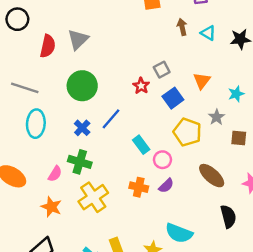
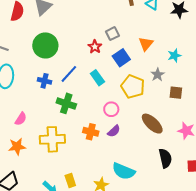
blue cross: (82, 128) -> (44, 81), turned -32
cyan rectangle: (141, 145) -> (97, 78), moved
green cross: (80, 162) -> (66, 103), moved
yellow cross: (93, 197) -> (52, 139), turned 30
orange star: (51, 207) -> (17, 147), turned -30

